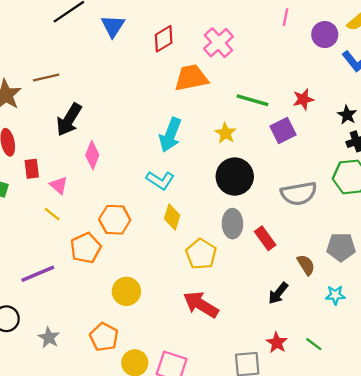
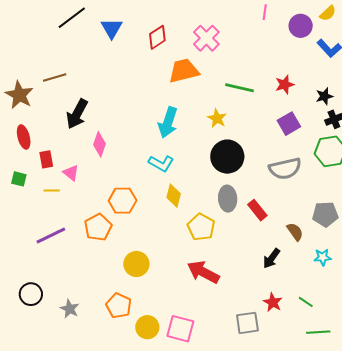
black star: (347, 115) -> (324, 96), turned 30
purple square: (283, 130) -> (289, 124), moved
yellow line: (52, 214) -> (52, 190), moved, turned -35
purple line: (38, 274) -> (51, 235), moved

